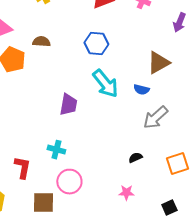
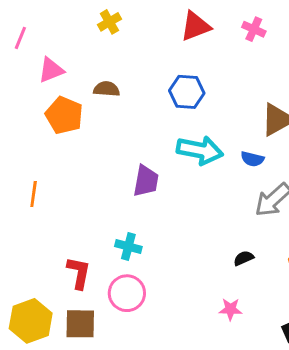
cyan arrow: (105, 84) -> (200, 150), turned -40
pink circle: (69, 182) -> (127, 293), moved
brown square: (43, 203) -> (80, 324), moved

